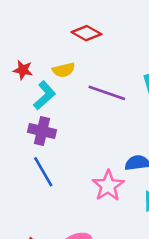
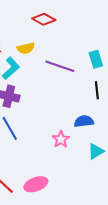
pink star: (108, 186) -> (61, 139), size x0.7

